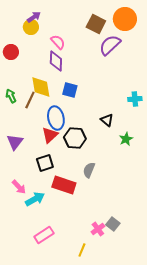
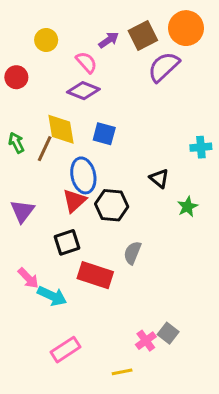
purple arrow: (34, 17) -> (109, 40), moved
brown square: (96, 24) -> (143, 36), turned 36
purple diamond: (56, 61) -> (83, 91), turned -70
cyan arrow: (35, 199) -> (52, 296), turned 54
yellow line: (82, 250) -> (122, 372), turned 56

